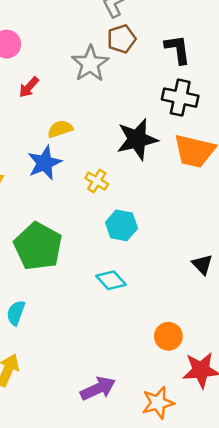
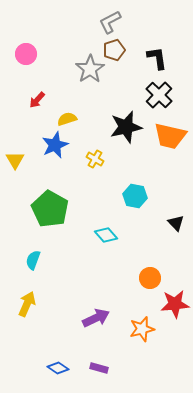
red arrow: (29, 87) -> (37, 100), moved
black cross: (180, 98) -> (159, 95), turned 32
cyan hexagon: (121, 225) -> (135, 196), moved

